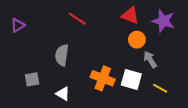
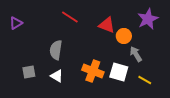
red triangle: (130, 15) -> (107, 25), moved
purple star: (163, 21) -> (148, 19), turned 30
white triangle: (63, 94) -> (57, 76), moved

